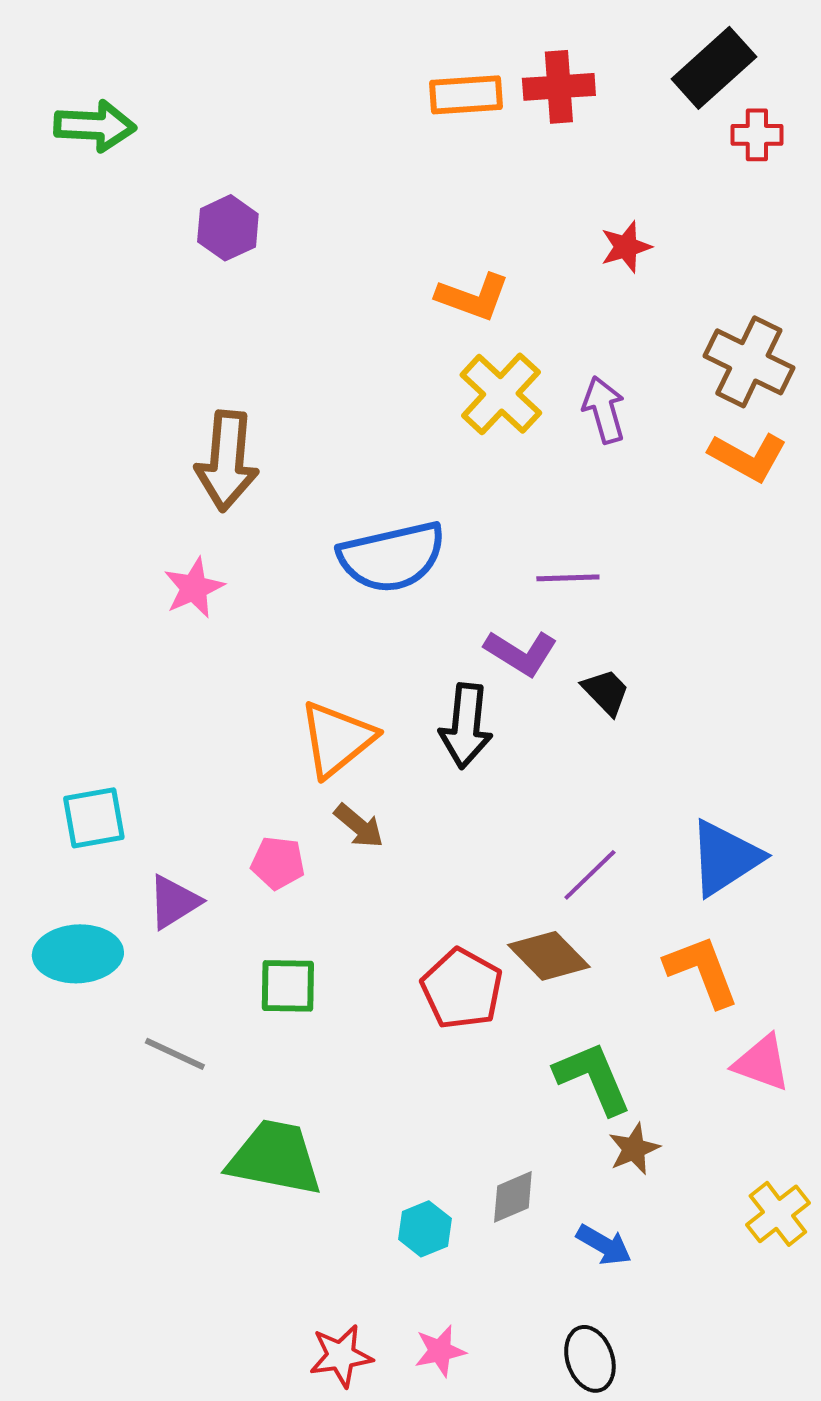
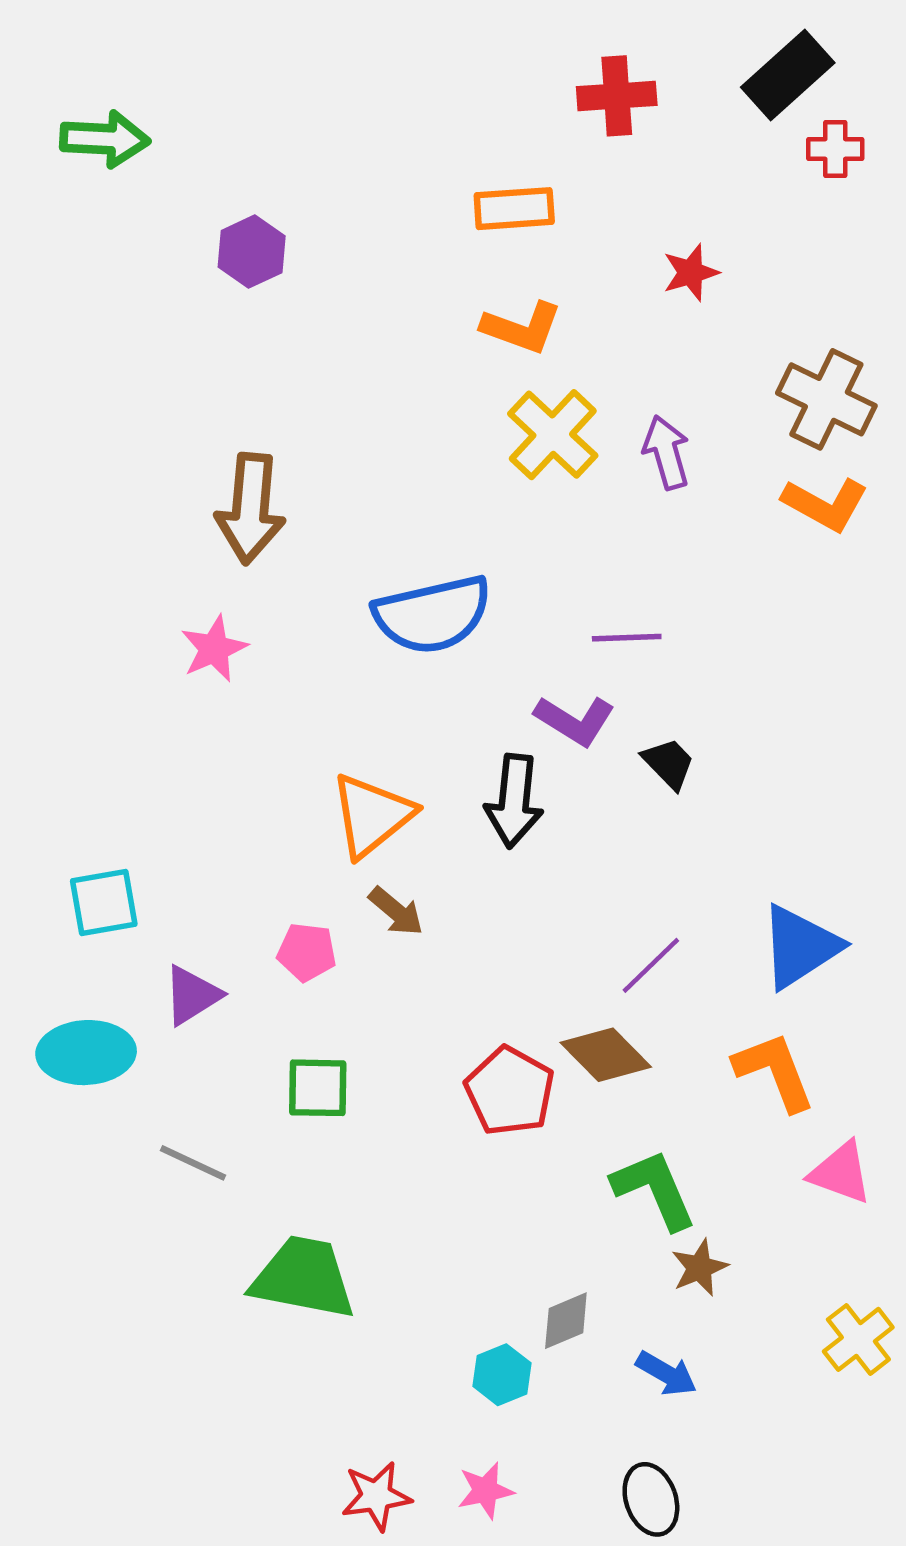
orange rectangle: (466, 95) -> (514, 209), moved
cyan hexagon: (425, 1229) -> (502, 1375), moved

